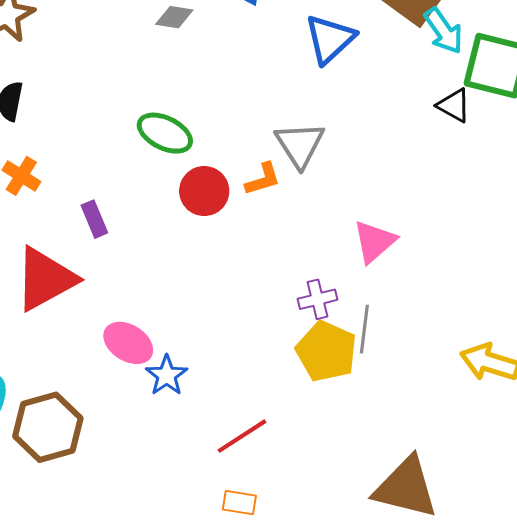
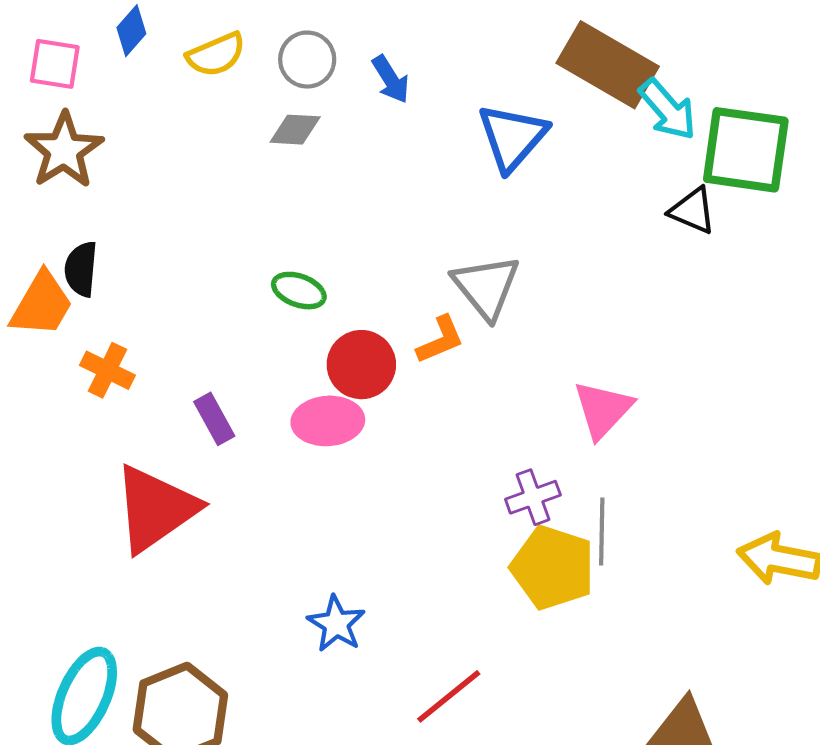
green ellipse: (165, 133) -> (299, 291), size x0.7
pink ellipse: (128, 343) -> (328, 421), moved, turned -30

